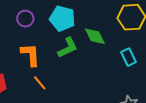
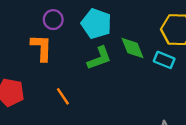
orange L-shape: (30, 55) -> (42, 48), moved
cyan rectangle: (128, 57) -> (164, 60), moved, turned -48

